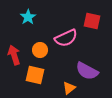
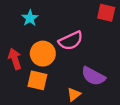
red square: (92, 21) -> (106, 13), moved
orange circle: (40, 50) -> (43, 54), size x1.5

